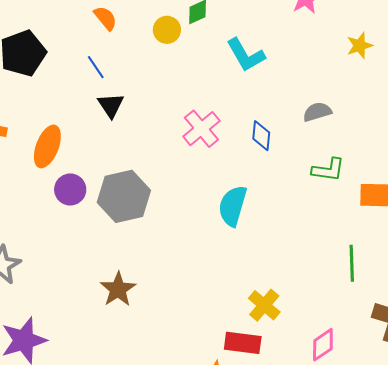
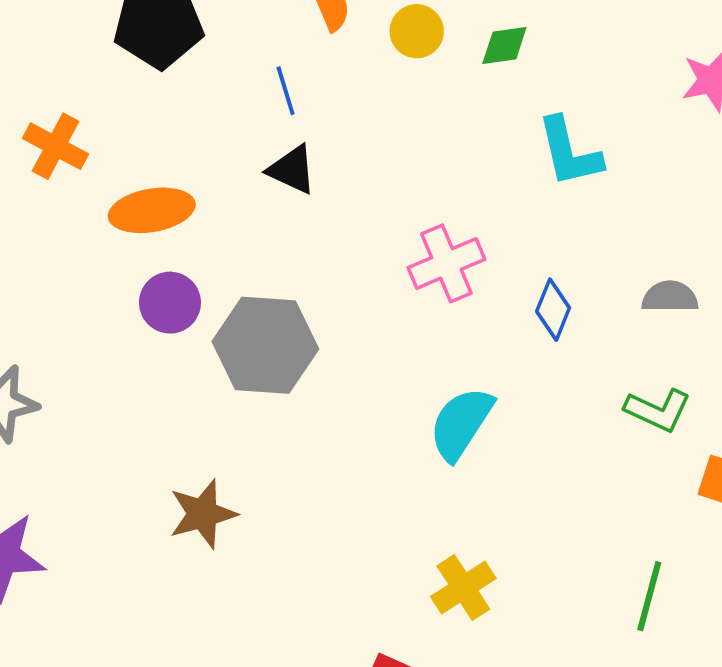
yellow circle: (167, 30) -> (417, 31), moved
black triangle: (111, 105) -> (292, 170), turned -48
orange ellipse: (47, 146) -> (152, 210), turned 42
yellow cross: (264, 305) -> (463, 588), moved

